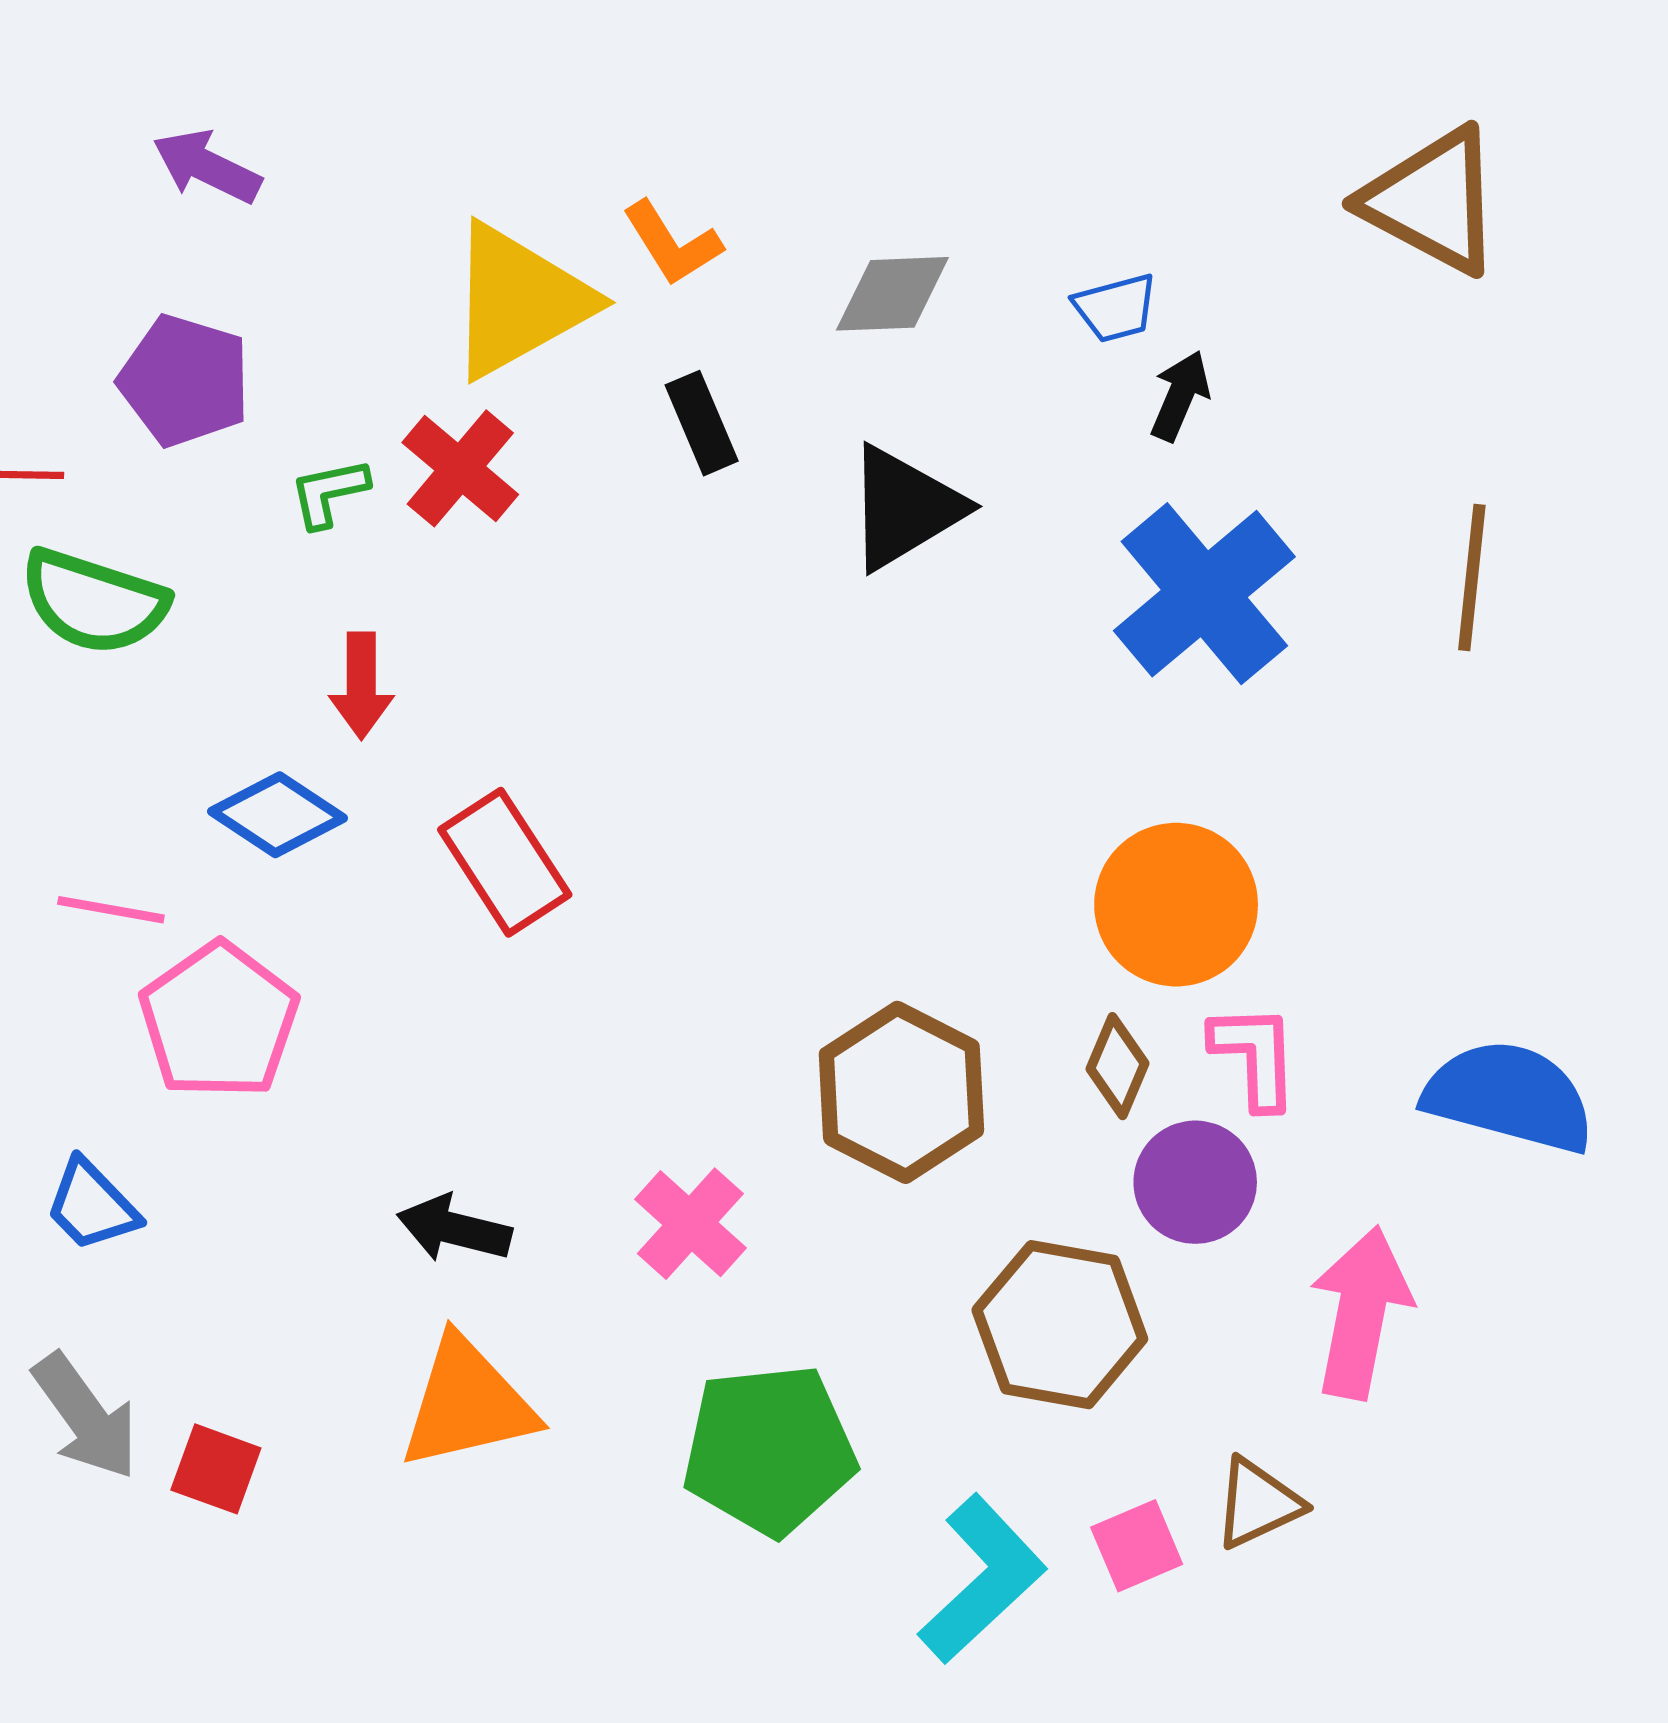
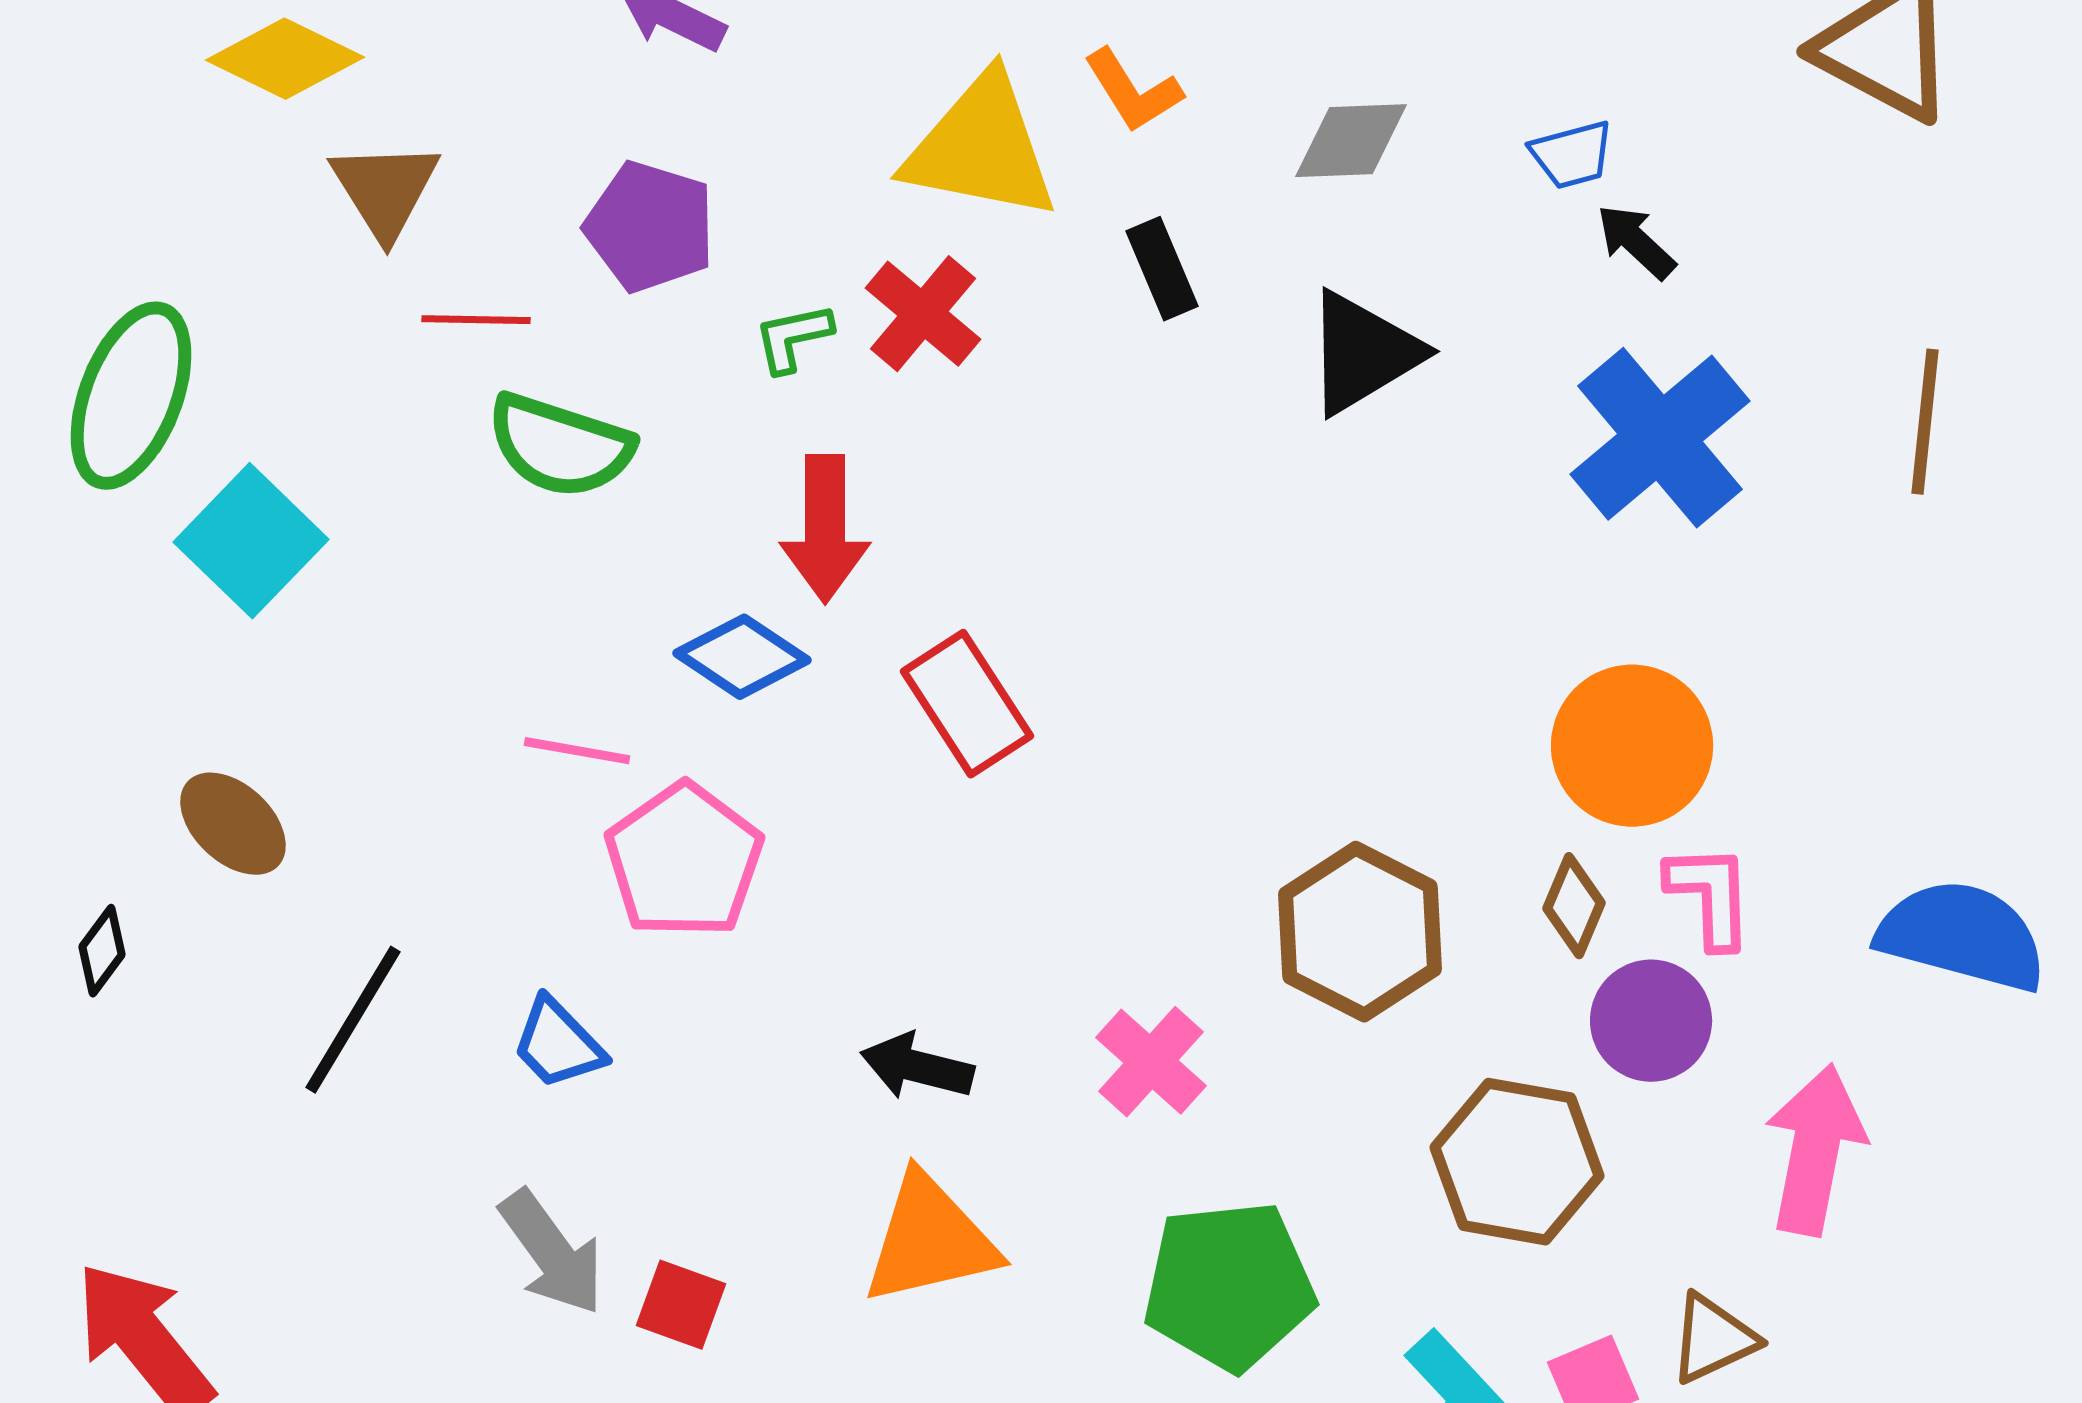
yellow triangle: (519, 301) -> (981, 148), turned 40
black arrow: (1180, 396) -> (1636, 242), turned -70
red arrow: (361, 686) -> (825, 529), size x1.4

